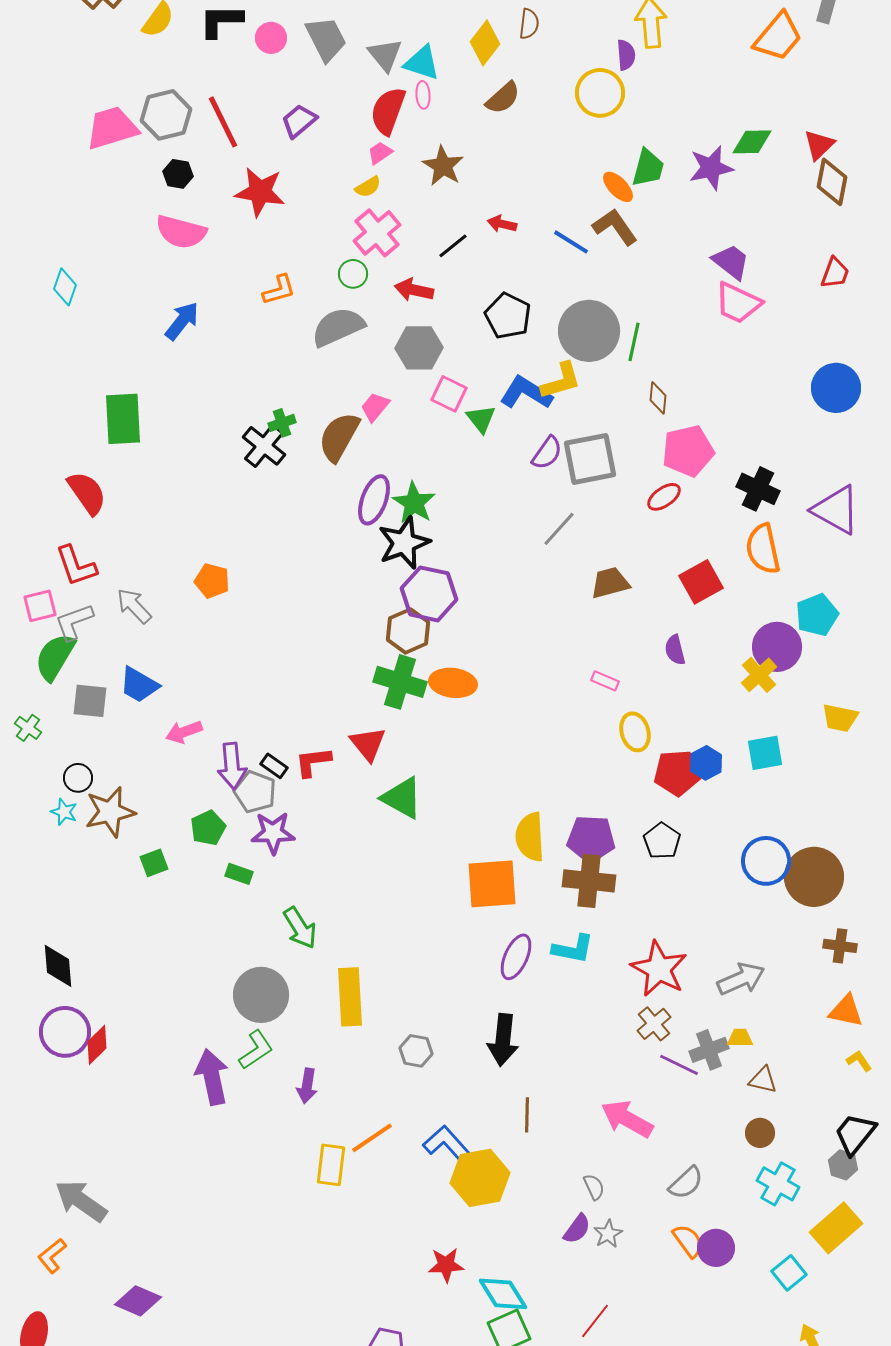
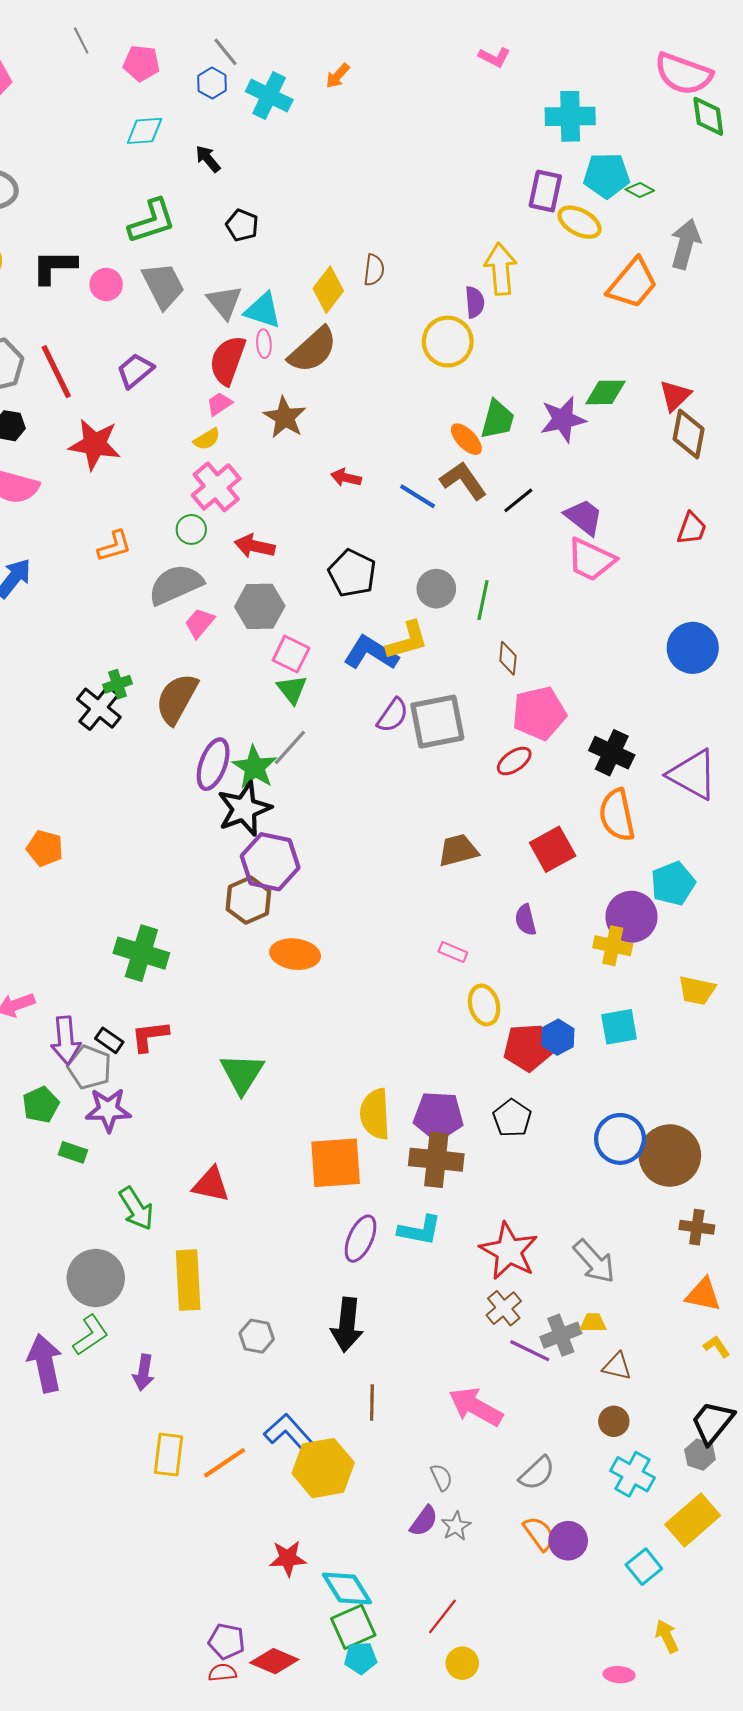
brown semicircle: (503, 98) -> (313, 350), moved, size x1.4
black line: (453, 246) -> (518, 500), moved
gray circle: (589, 331) -> (436, 589), size x0.6
pink trapezoid: (375, 407) -> (200, 623), moved
green triangle: (481, 419) -> (292, 689), moved
gray line: (559, 529) -> (290, 748), moved
yellow cross: (759, 675) -> (613, 946), turned -36
green cross: (400, 682) -> (141, 953), moved
red triangle: (368, 744) -> (211, 1185), moved, turned -39
green triangle: (402, 798) -> (242, 1074), turned 33
gray arrow: (741, 979) -> (594, 1261), turned 72
orange line: (372, 1138) -> (224, 1463), moved

